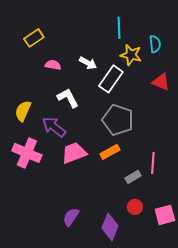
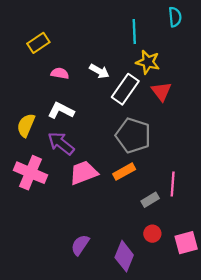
cyan semicircle: (155, 44) -> (175, 17), moved
red triangle: (161, 82) -> (161, 91), moved, turned 30
white L-shape: (68, 98) -> (61, 111), moved, turned -35

